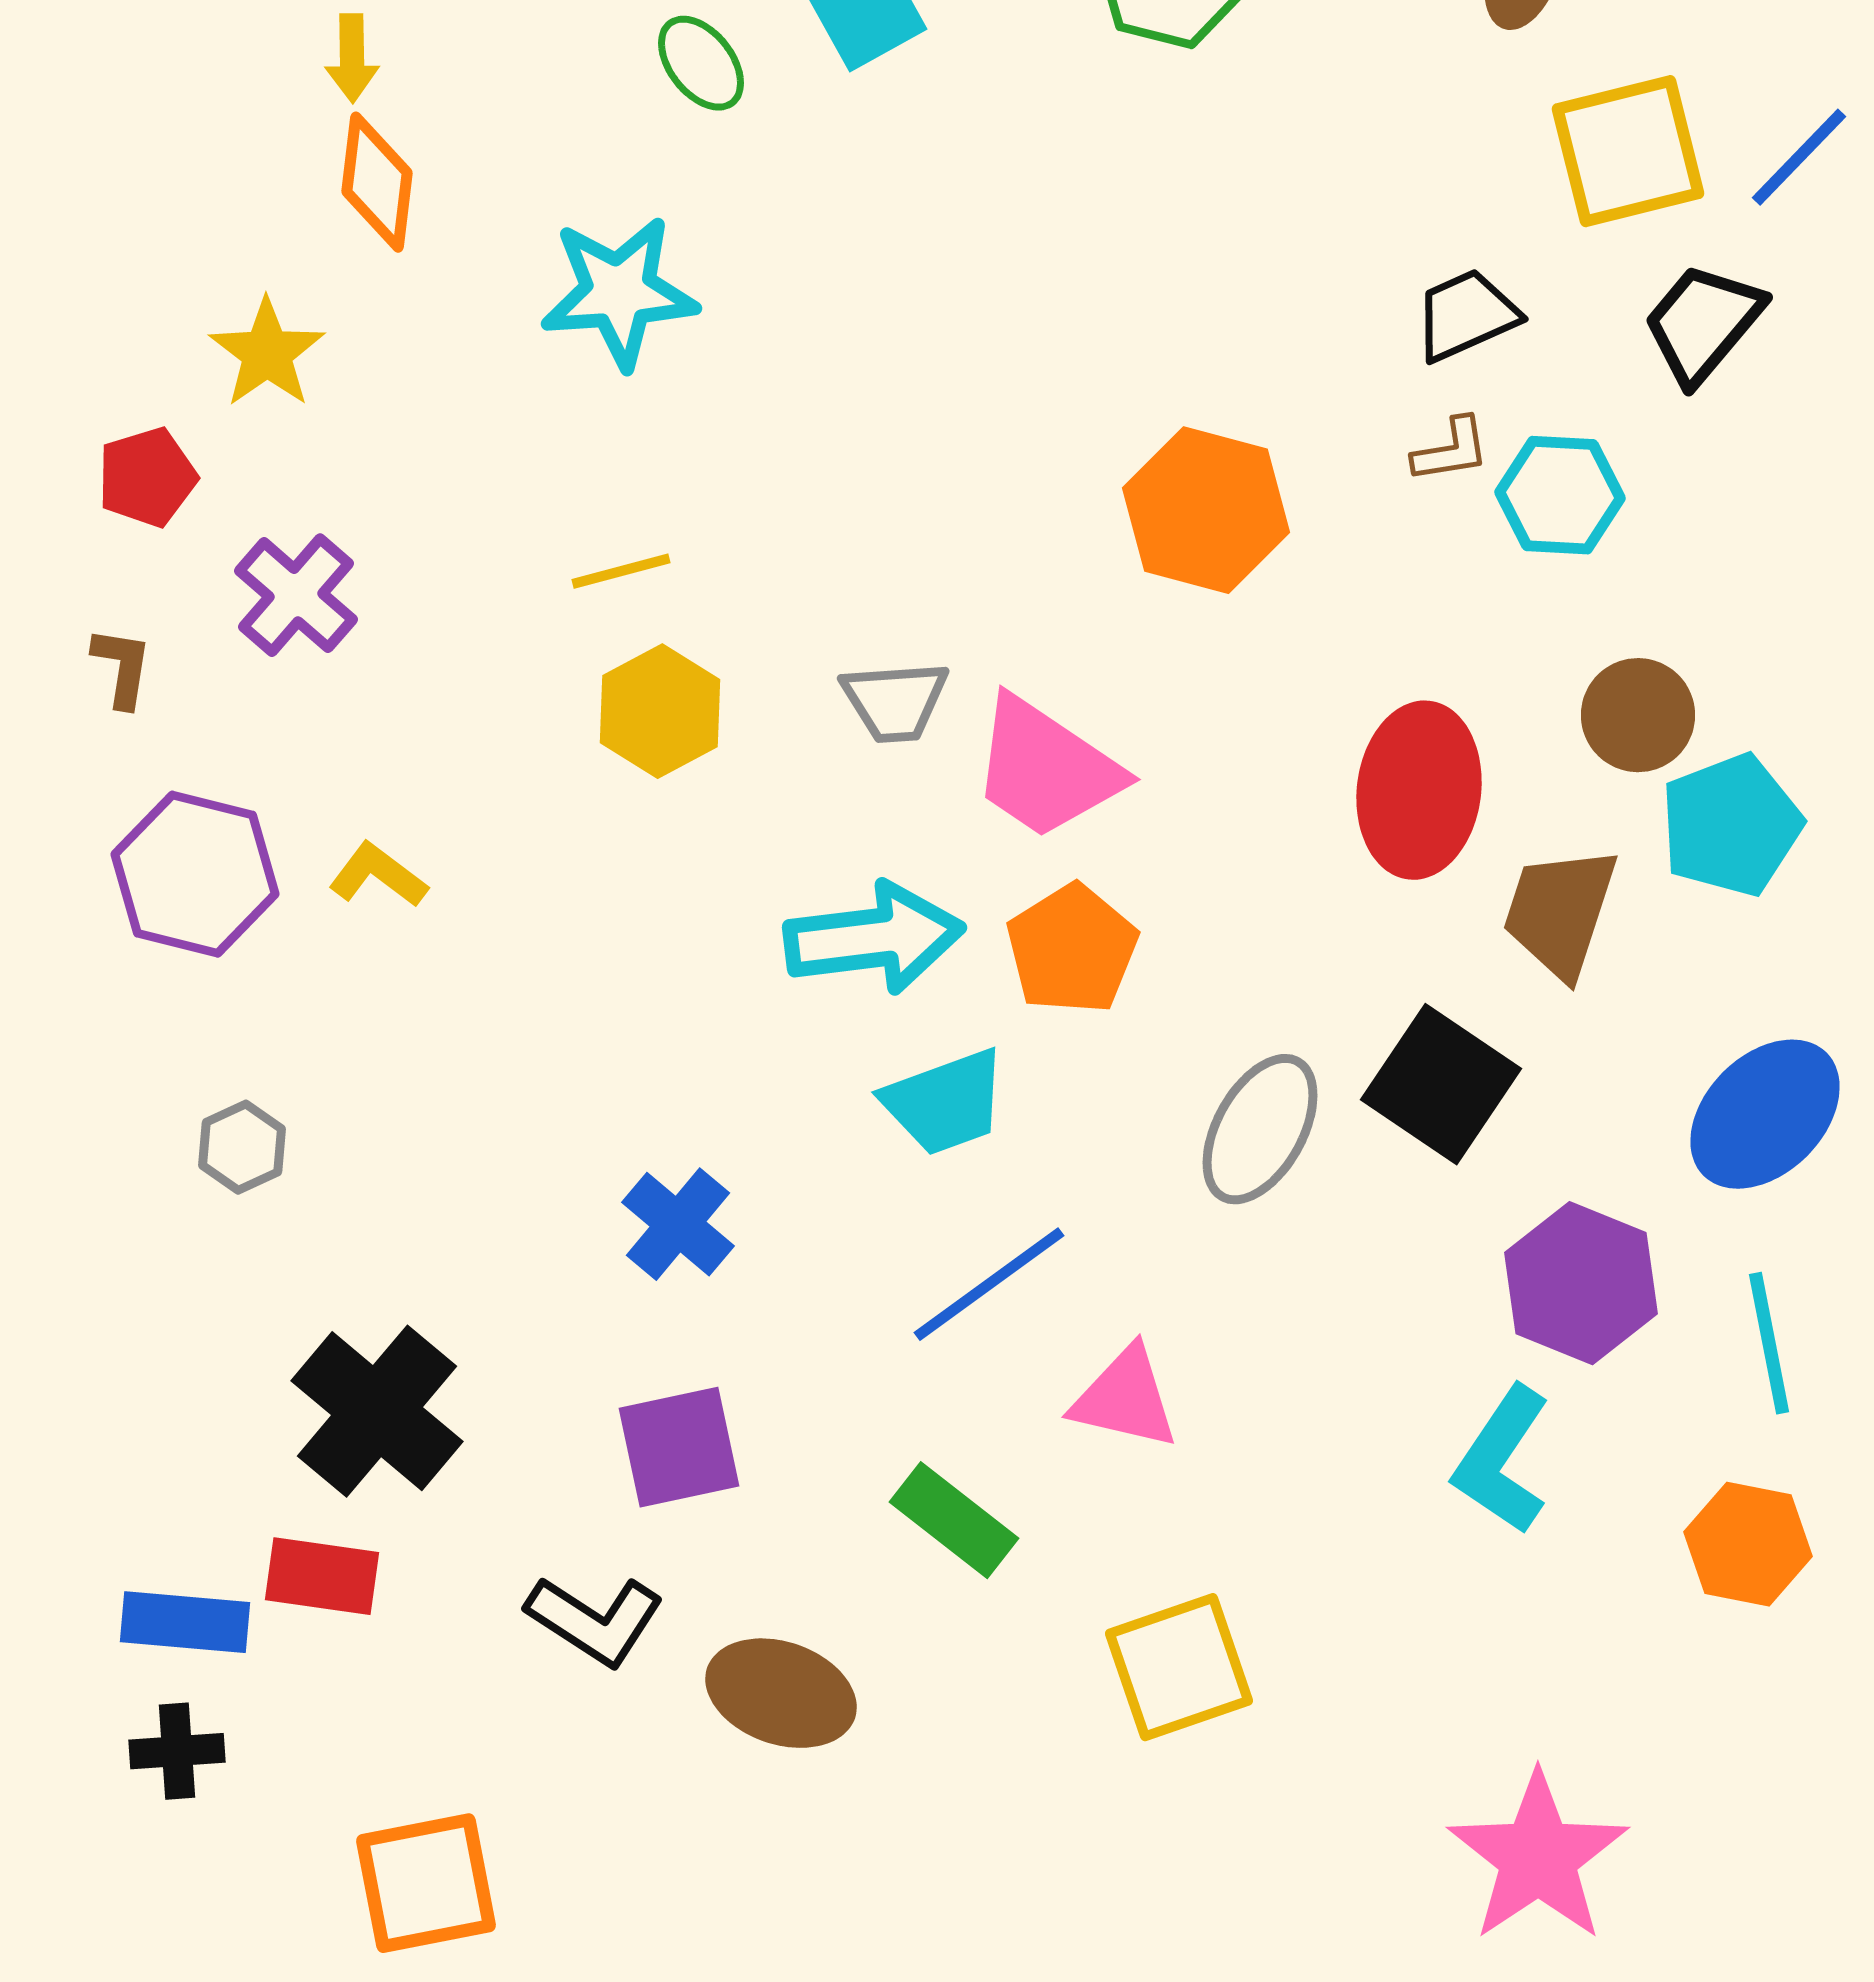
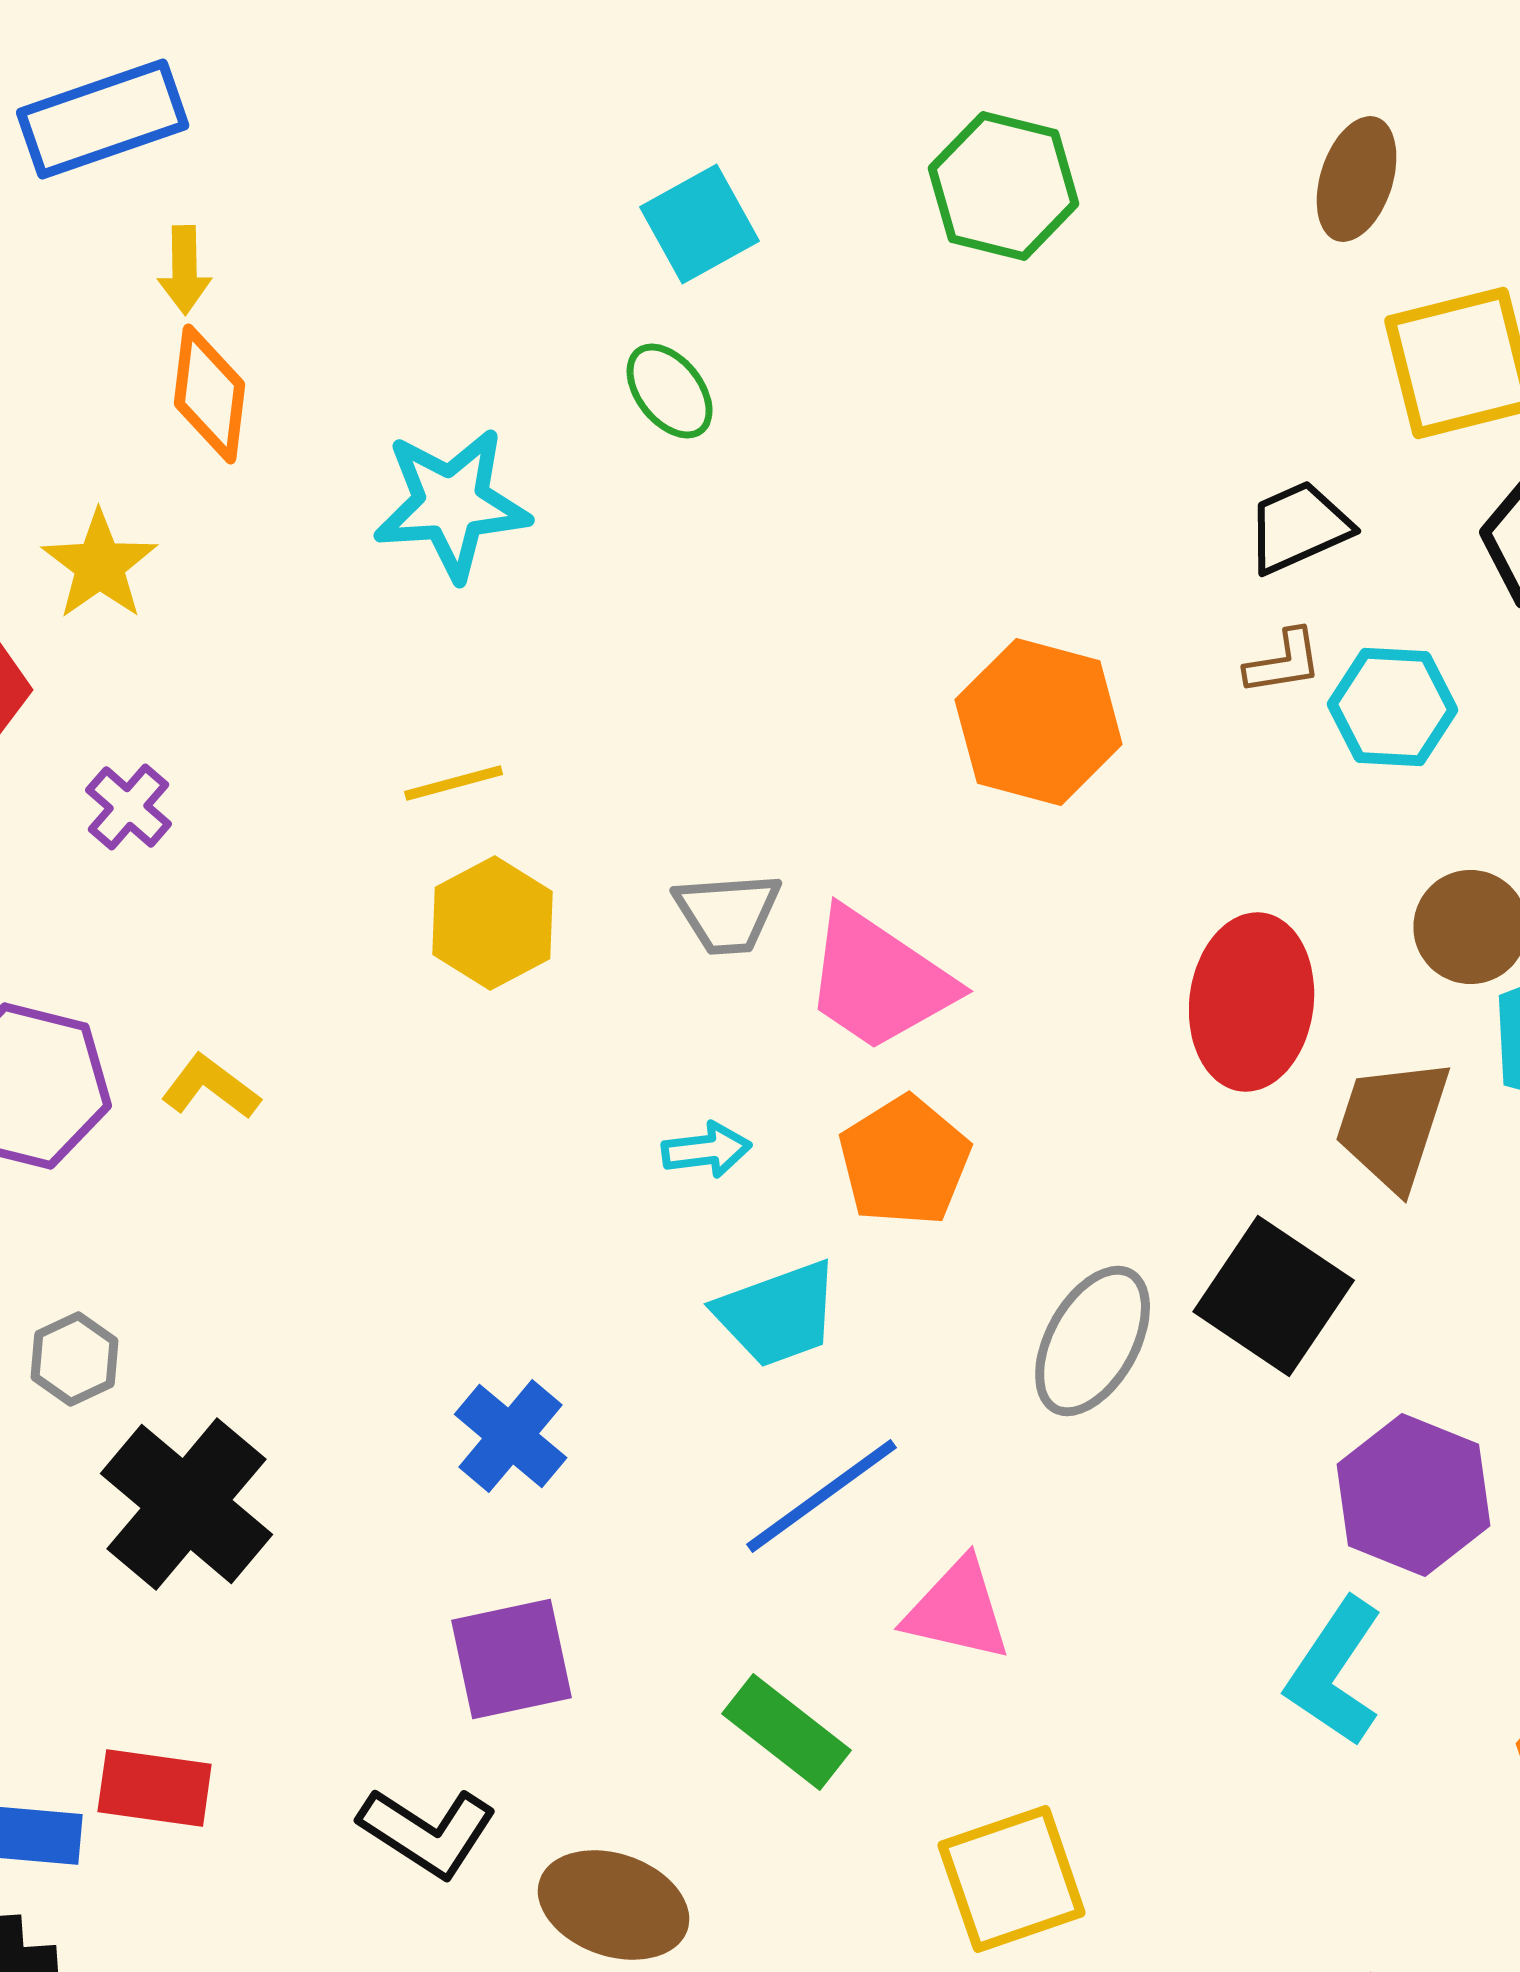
green ellipse: (701, 63) -> (670, 391), moved
purple cross: (296, 595) -> (129, 807), size x0.7
cyan arrow: (874, 938) -> (707, 1150), size x0.5
black cross: (377, 1411) -> (187, 1504), moved

